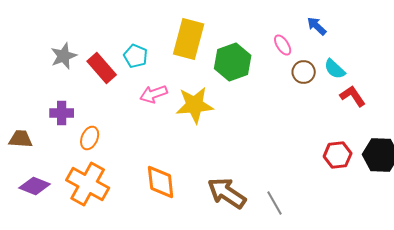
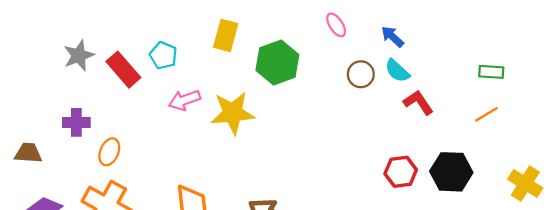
blue arrow: (317, 26) -> (393, 37), moved
yellow rectangle: (189, 39) -> (226, 35), size x0.7
pink ellipse: (283, 45) -> (336, 25), moved

